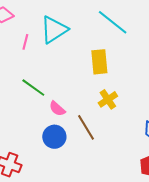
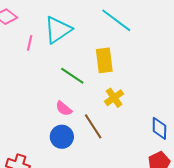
green line: (33, 88) -> (72, 76), moved

